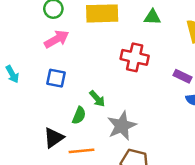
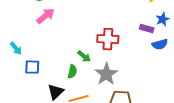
red cross: (135, 57) -> (108, 39), moved
blue square: (56, 78) -> (32, 67), moved

